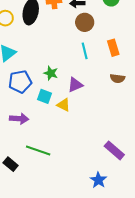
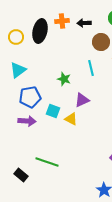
brown circle: (85, 22) -> (101, 42), moved
green star: (51, 73) -> (64, 79), moved
purple arrow: (19, 119) -> (27, 121), moved

